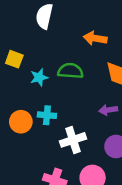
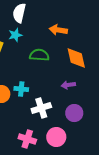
cyan star: (39, 77) -> (15, 35), moved

